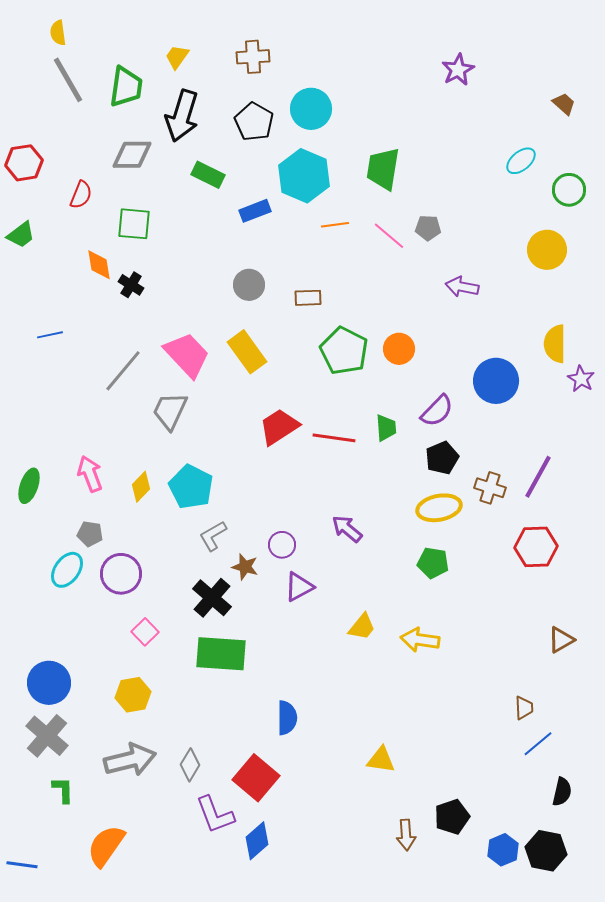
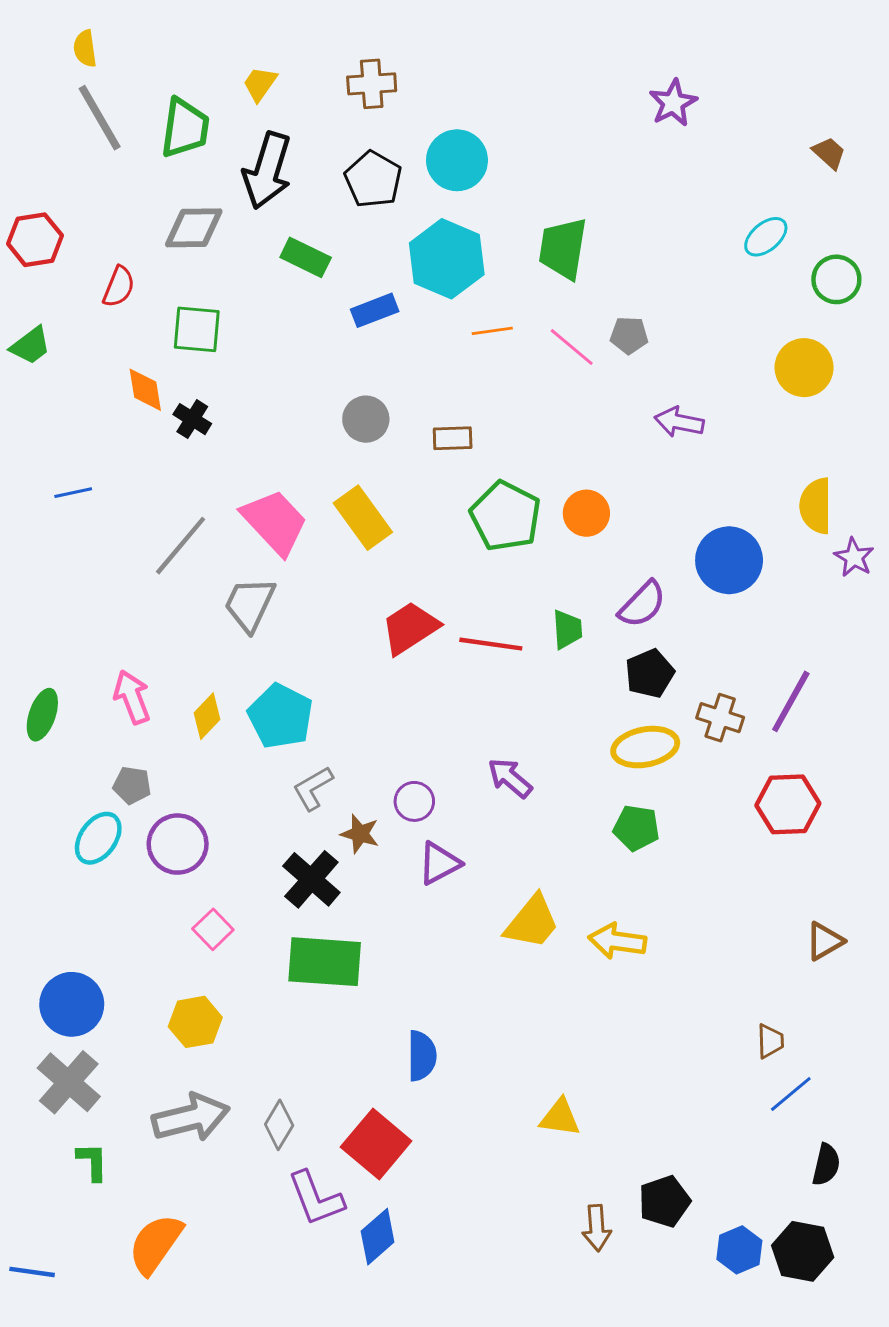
yellow trapezoid: (362, 627) -> (532, 922), size x1.4

